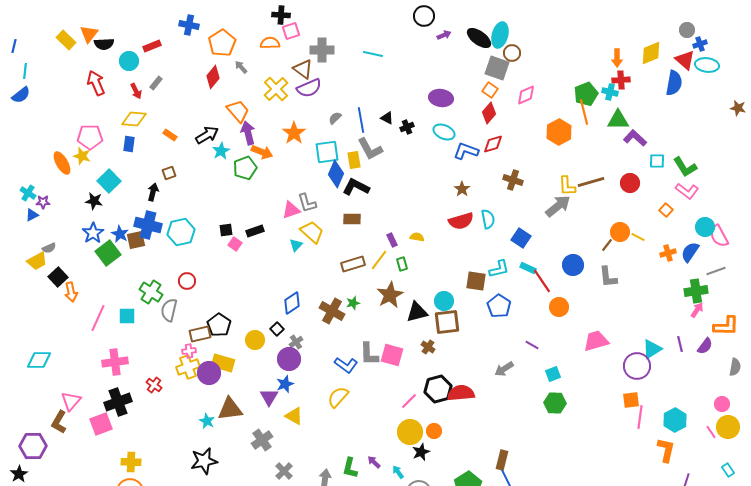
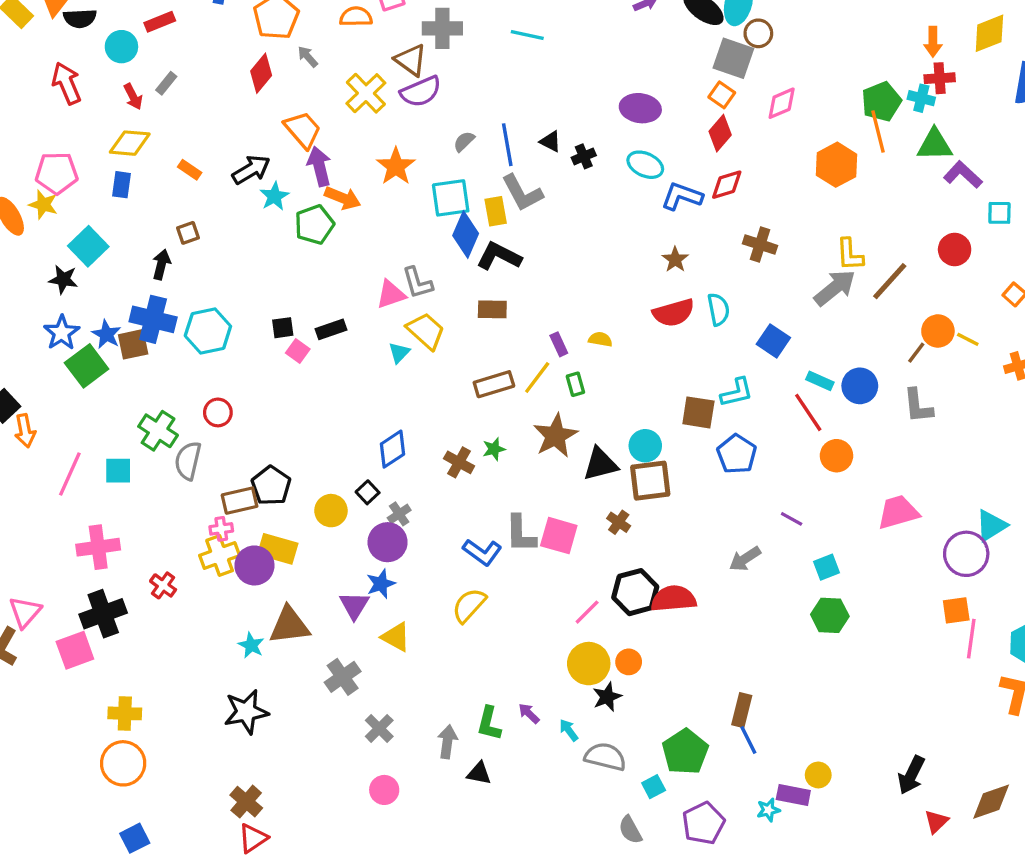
brown line: (591, 182) -> (890, 281), moved, turned -32
cyan rectangle: (528, 268) -> (820, 381), moved
brown cross: (332, 311) -> (459, 462), size x0.7

